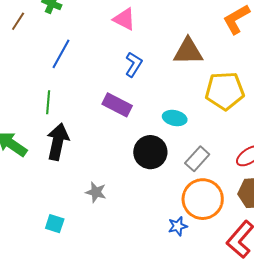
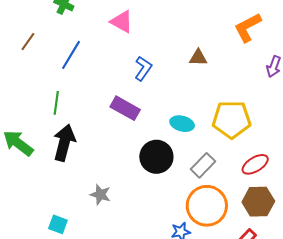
pink triangle: (124, 19) -> (122, 22), moved
brown line: (18, 21) -> (28, 42), moved
brown triangle: (188, 51) -> (198, 58), size x0.6
yellow pentagon: (225, 91) -> (232, 119), moved

